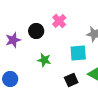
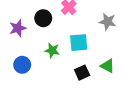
cyan square: (78, 53) -> (79, 43), moved
blue circle: (10, 79) -> (22, 65), moved

